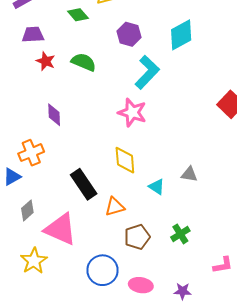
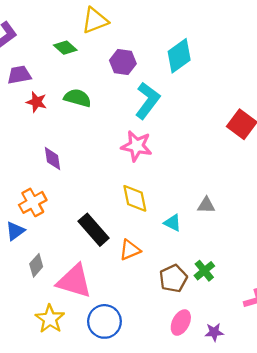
brown pentagon: (137, 237) -> (173, 278), moved
blue circle: (103, 270) -> (104, 321), moved
pink ellipse: (141, 285) -> (181, 323), moved, turned -65

